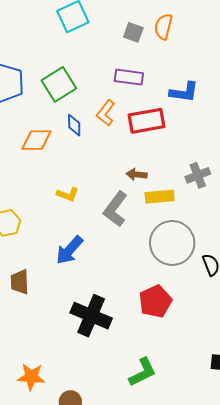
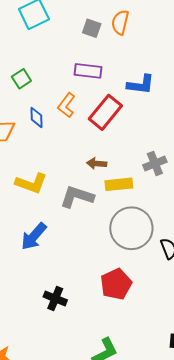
green square: (59, 84) -> (21, 79), size x0.6
red rectangle: (147, 121) -> (105, 112), turned -40
yellow L-shape: (68, 194) -> (31, 183), size x1.5
gray L-shape: (115, 209) -> (77, 197), turned 72
black cross: (91, 316) -> (55, 298), size x0.6

